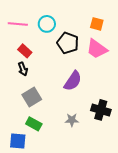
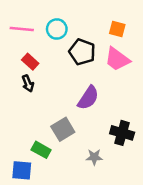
gray square: (32, 97) -> (63, 129), moved
gray star: (72, 120) -> (94, 157), moved

